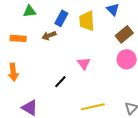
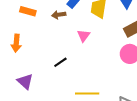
pink triangle: (84, 63) -> (84, 36), moved

